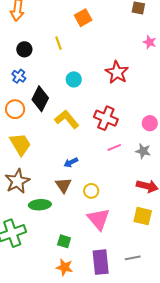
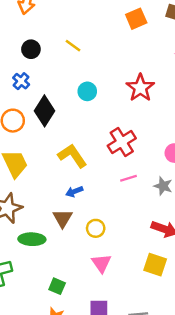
orange square: (83, 18) -> (136, 19), moved
yellow line: (59, 43) -> (73, 46), turned -40
red cross: (106, 118) -> (122, 142), turned 30
yellow L-shape: (67, 119) -> (72, 156), moved
pink triangle: (99, 219) -> (101, 263), size x0.7

